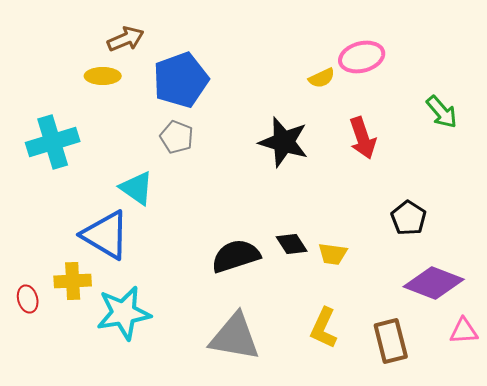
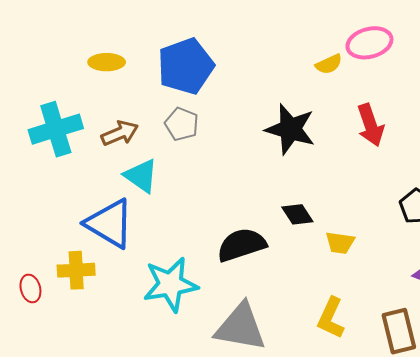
brown arrow: (126, 39) -> (120, 133), moved
black diamond: (292, 244) -> (297, 214), moved
cyan star: (124, 313) -> (171, 284), moved

